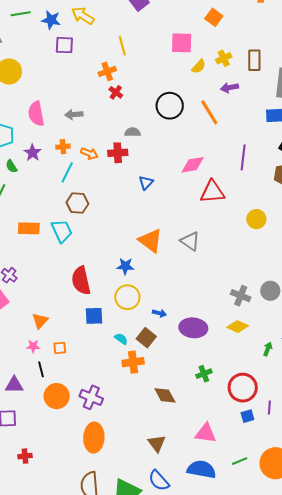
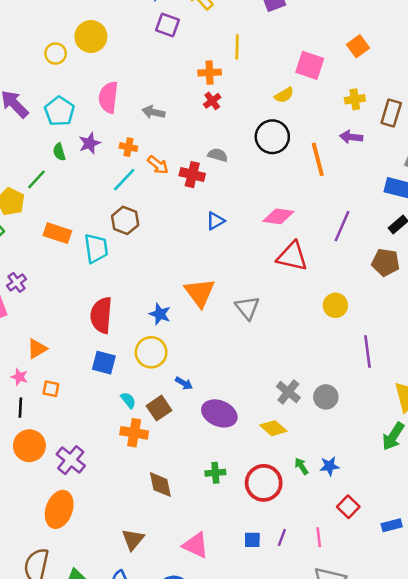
yellow semicircle: (199, 66) -> (284, 95), moved
green arrow: (268, 349) -> (301, 466), turned -72
red circle: (243, 388) -> (264, 483), moved

